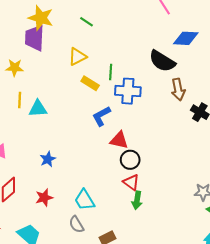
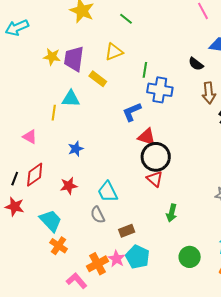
purple trapezoid: (34, 38) -> (74, 59), moved
black semicircle: (162, 61) -> (196, 64), size x0.6
yellow rectangle: (90, 83) -> (98, 79), moved
yellow line: (20, 100) -> (54, 113), moved
black circle: (130, 160) -> (156, 157), size x1.5
green arrow: (137, 200) -> (172, 213), moved

